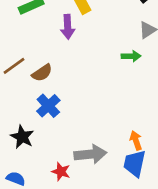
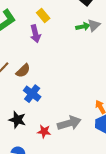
green arrow: (131, 56) -> (83, 27), moved
red star: (61, 172) -> (44, 131), moved

